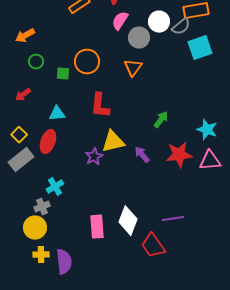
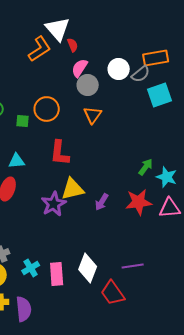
gray circle: (139, 38) -> (88, 85), moved
green arrow: (161, 120) -> (146, 167), moved
purple arrow: (142, 155) -> (102, 202), turned -108
purple star: (94, 157) -> (54, 204), size x1.4
cyan cross: (55, 187) -> (31, 268), moved

